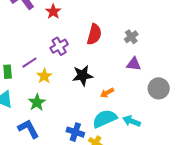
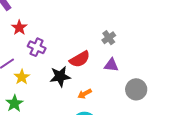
red star: (53, 12) -> (19, 28), moved
red semicircle: (94, 34) -> (80, 59), moved, turned 45
purple cross: (59, 46) -> (37, 47), turned -36

